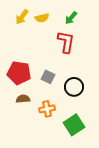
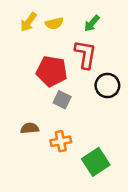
red pentagon: (19, 73) -> (52, 71), moved
black circle: (74, 87) -> (107, 85), moved

